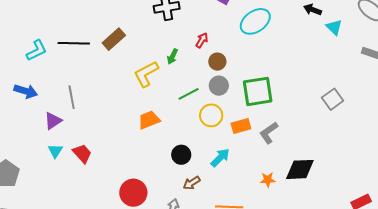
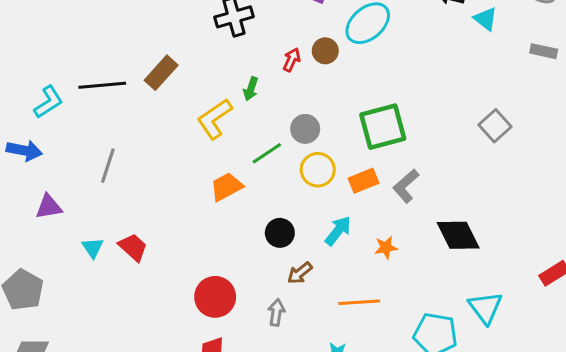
brown circle: (217, 62) -> (325, 51), moved
gray circle: (219, 86) -> (305, 129), moved
blue arrow: (26, 91) -> (24, 150), moved
green line: (189, 94) -> (267, 153), moved
gray line: (72, 97) -> (108, 166), turned 35
purple triangle: (53, 121) -> (49, 207), moved, turned 30
black diamond: (300, 169) -> (458, 235), turned 72
orange star: (268, 180) -> (386, 248), moved

